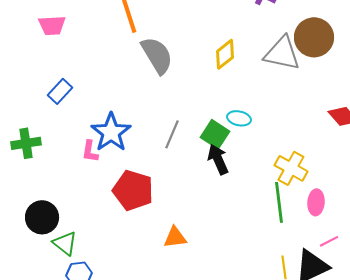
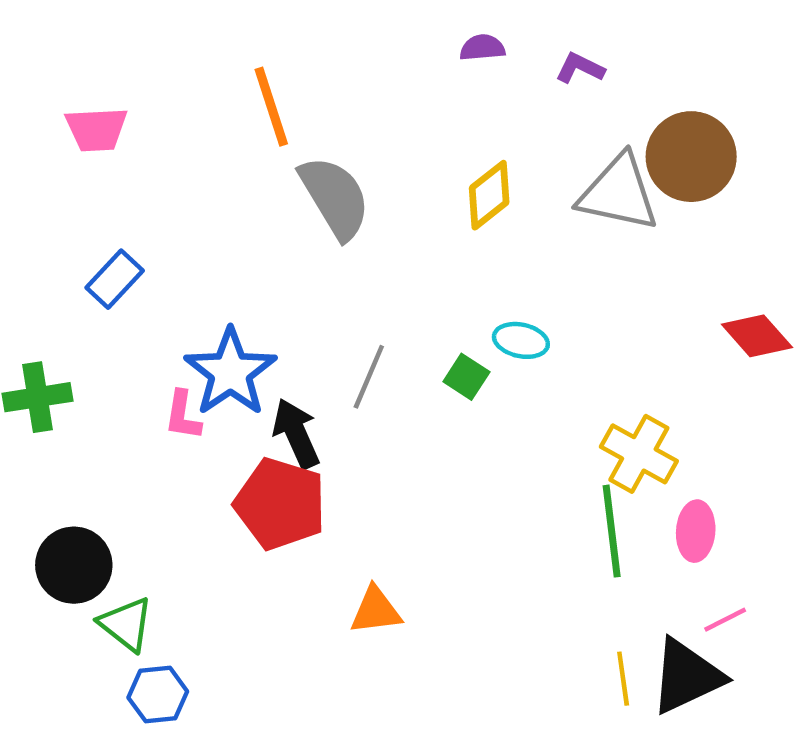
green square: (215, 134) -> (466, 377), size x0.7
black arrow: (218, 159) -> (296, 433), moved

